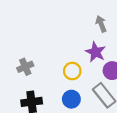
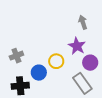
blue circle: (71, 99) -> (39, 73), moved

